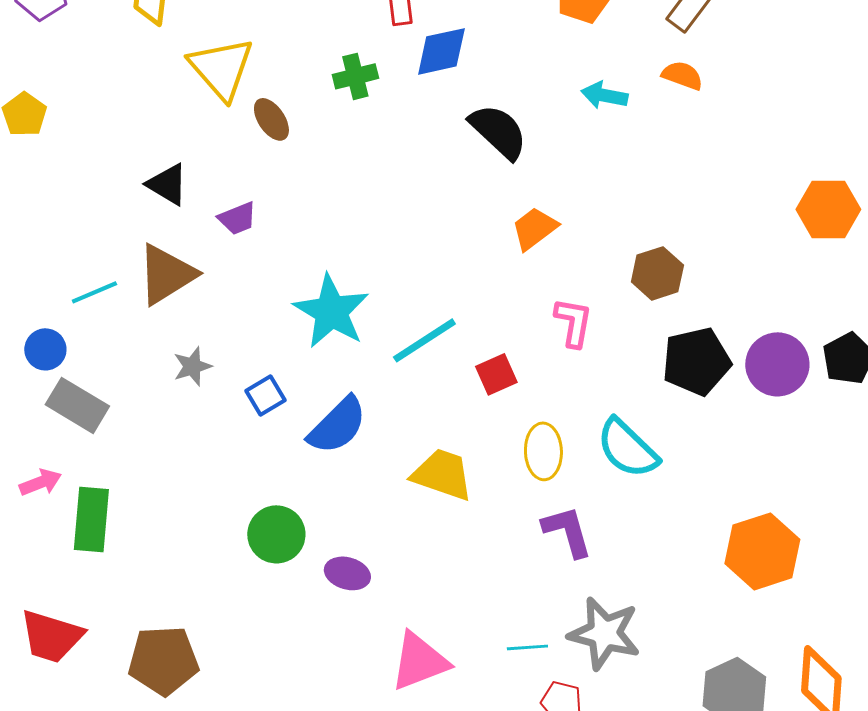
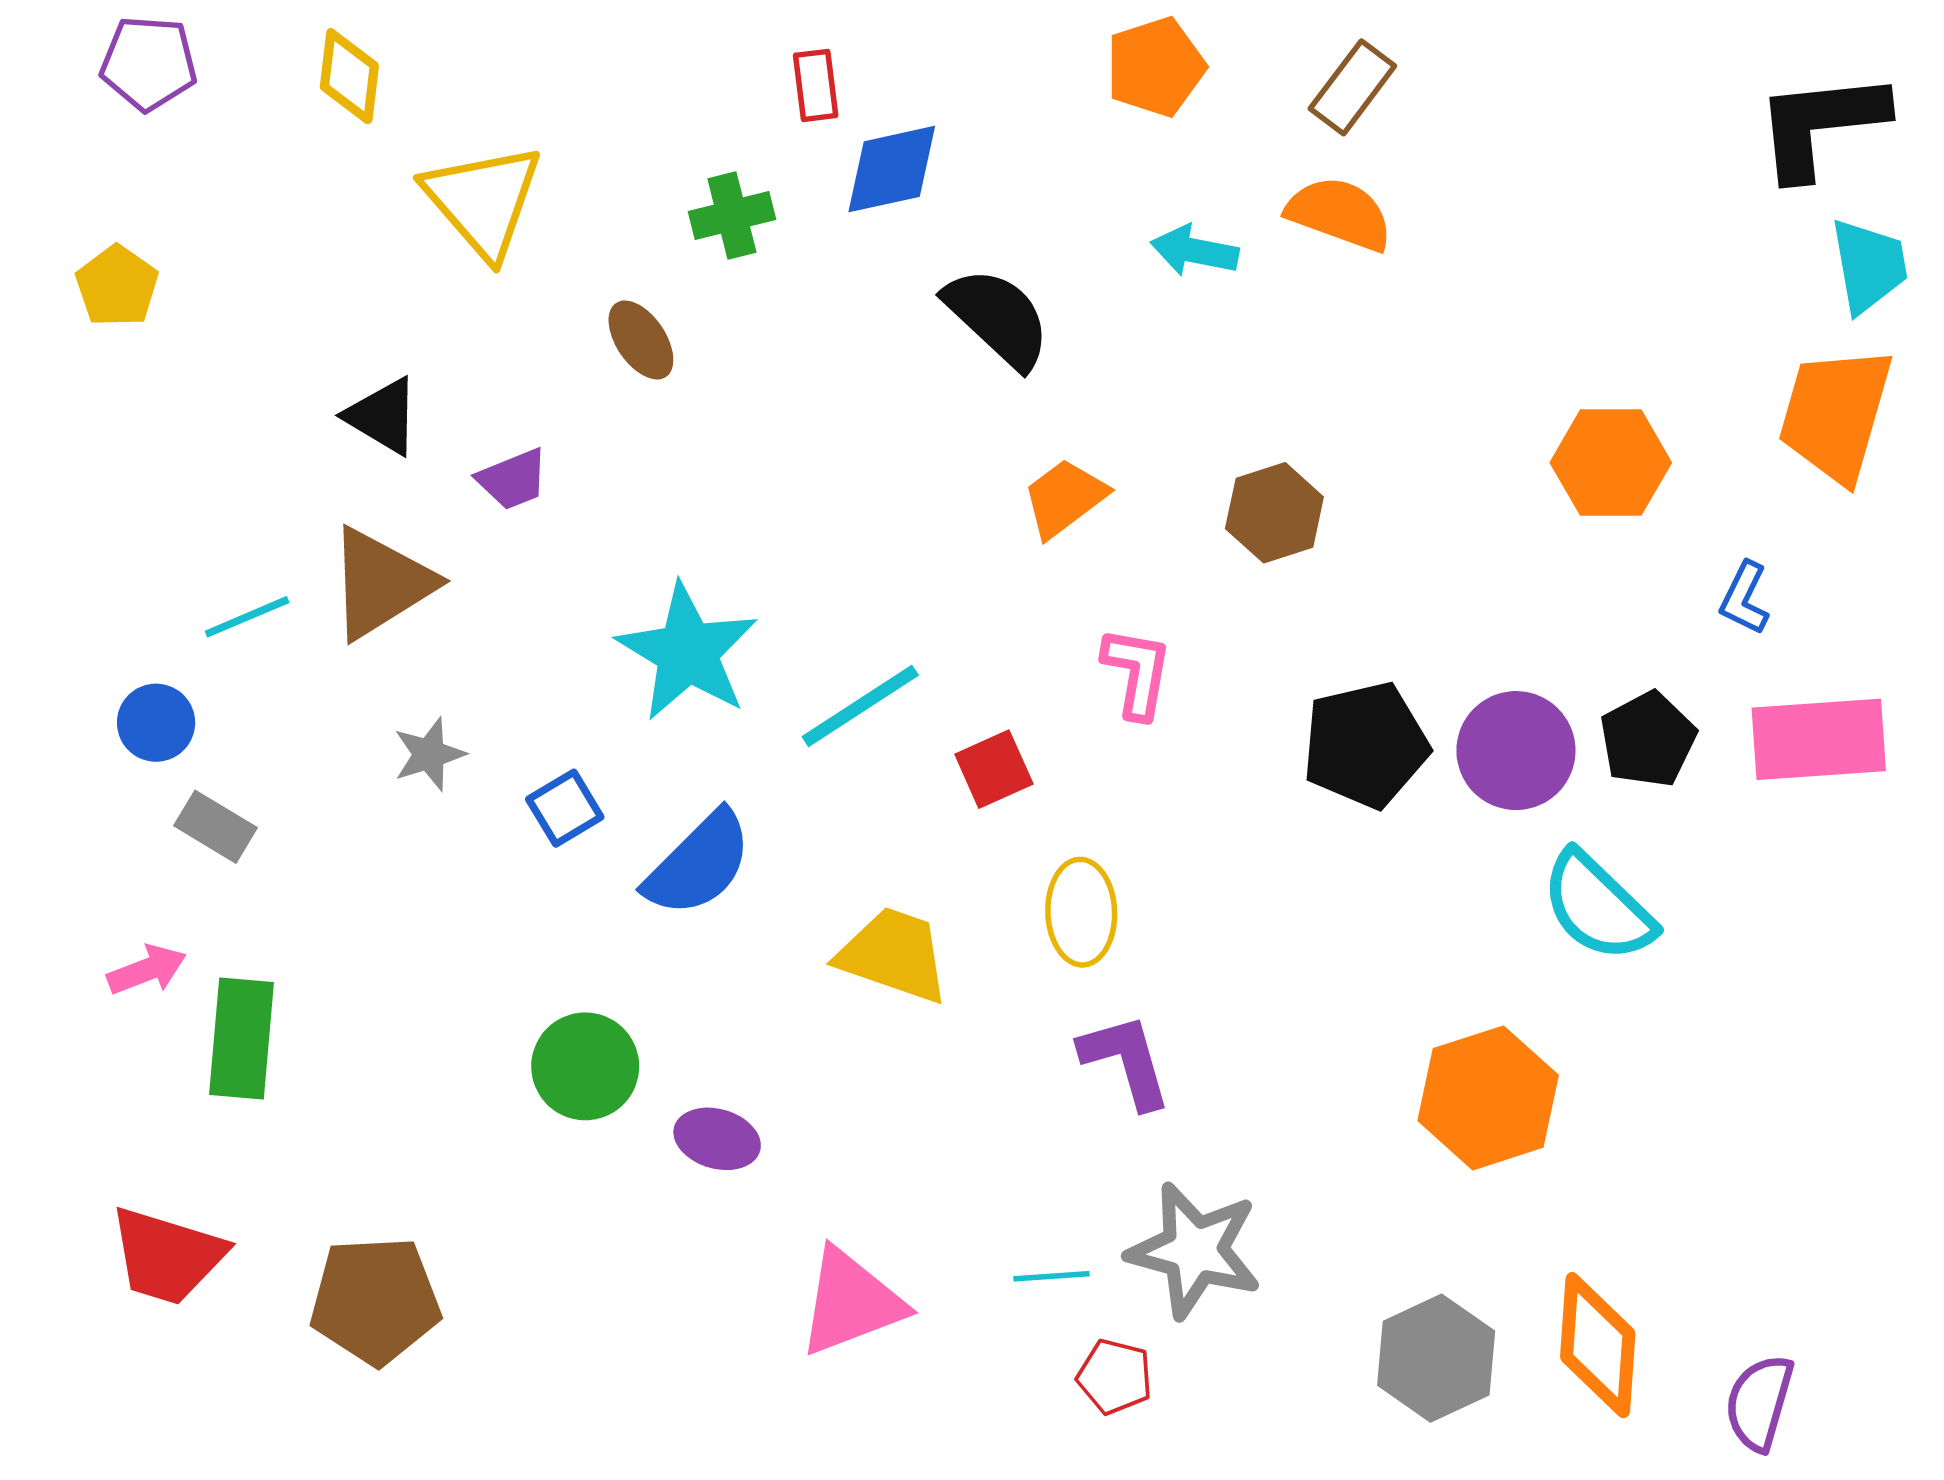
orange semicircle: (682, 75) -> (1339, 214), size x1.4
brown ellipse: (271, 119) -> (641, 340), moved
brown hexagon: (657, 273) -> (1274, 513), moved
gray rectangle: (77, 405) -> (216, 827), size x0.7
cyan semicircle: (627, 448) -> (1598, 907), moved

